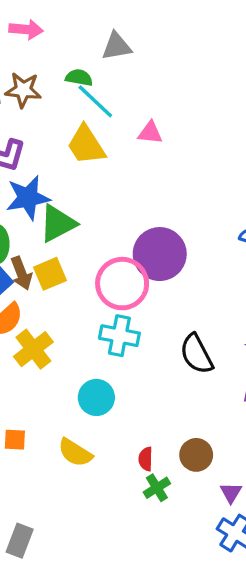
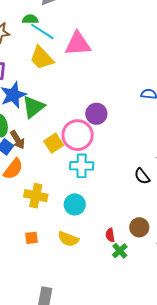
pink triangle: (150, 133) -> (78, 44), size x1.8
purple circle: (160, 254) -> (96, 114), size x0.7
yellow square: (50, 274) -> (54, 143), moved
yellow cross: (33, 349) -> (36, 196), moved, turned -30
black semicircle: (196, 354) -> (142, 176), moved, size x0.7

